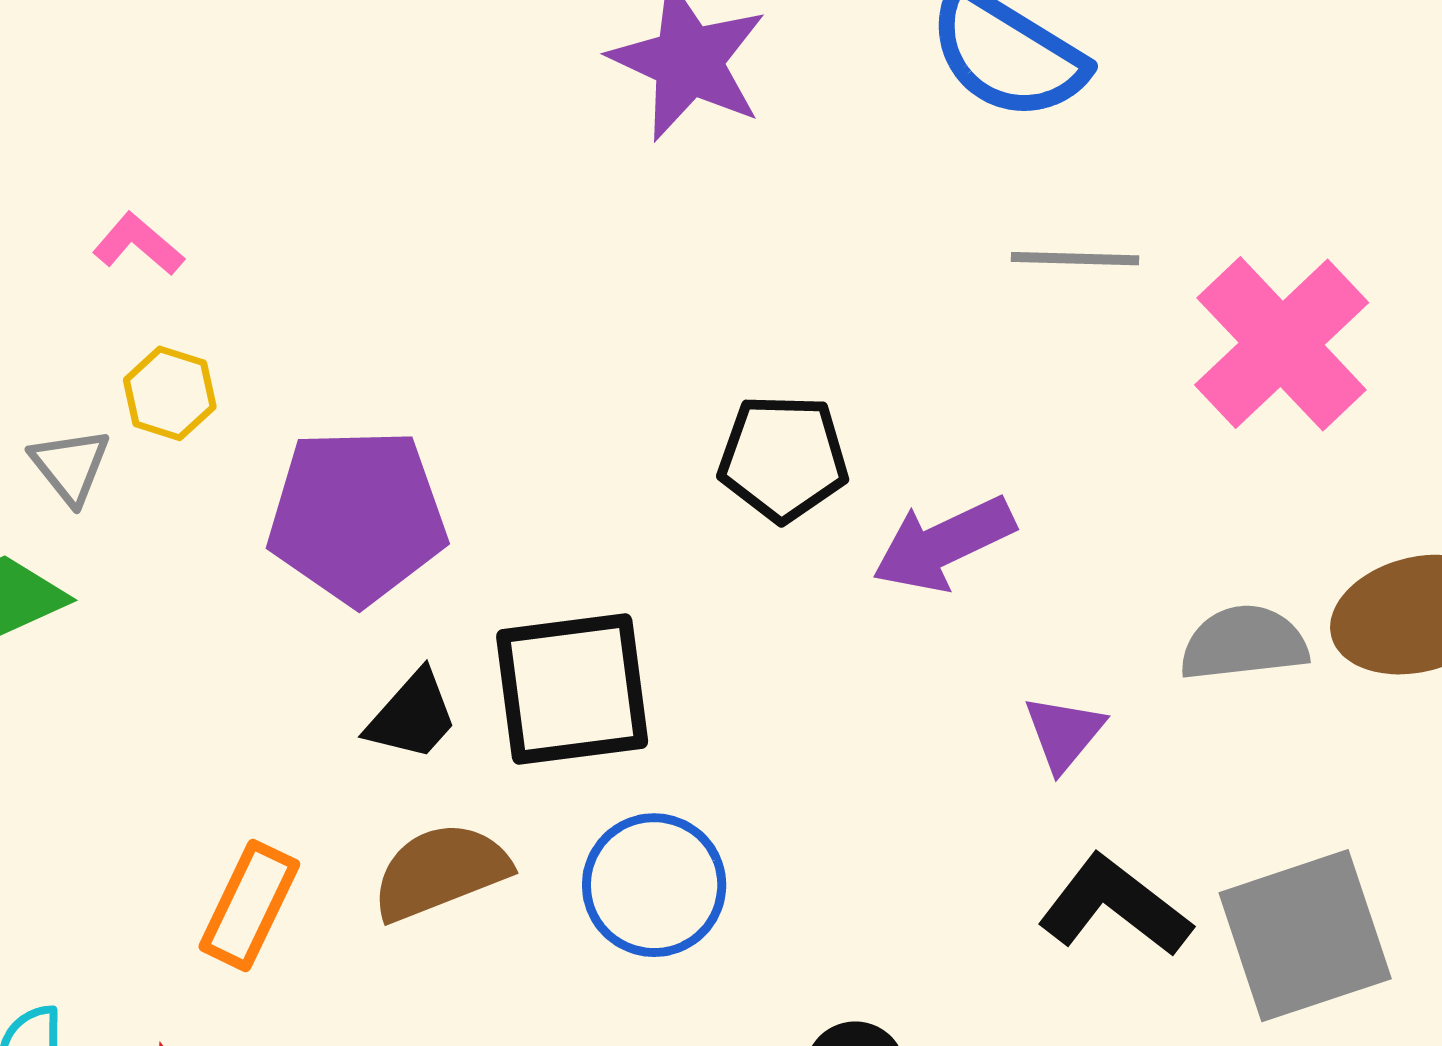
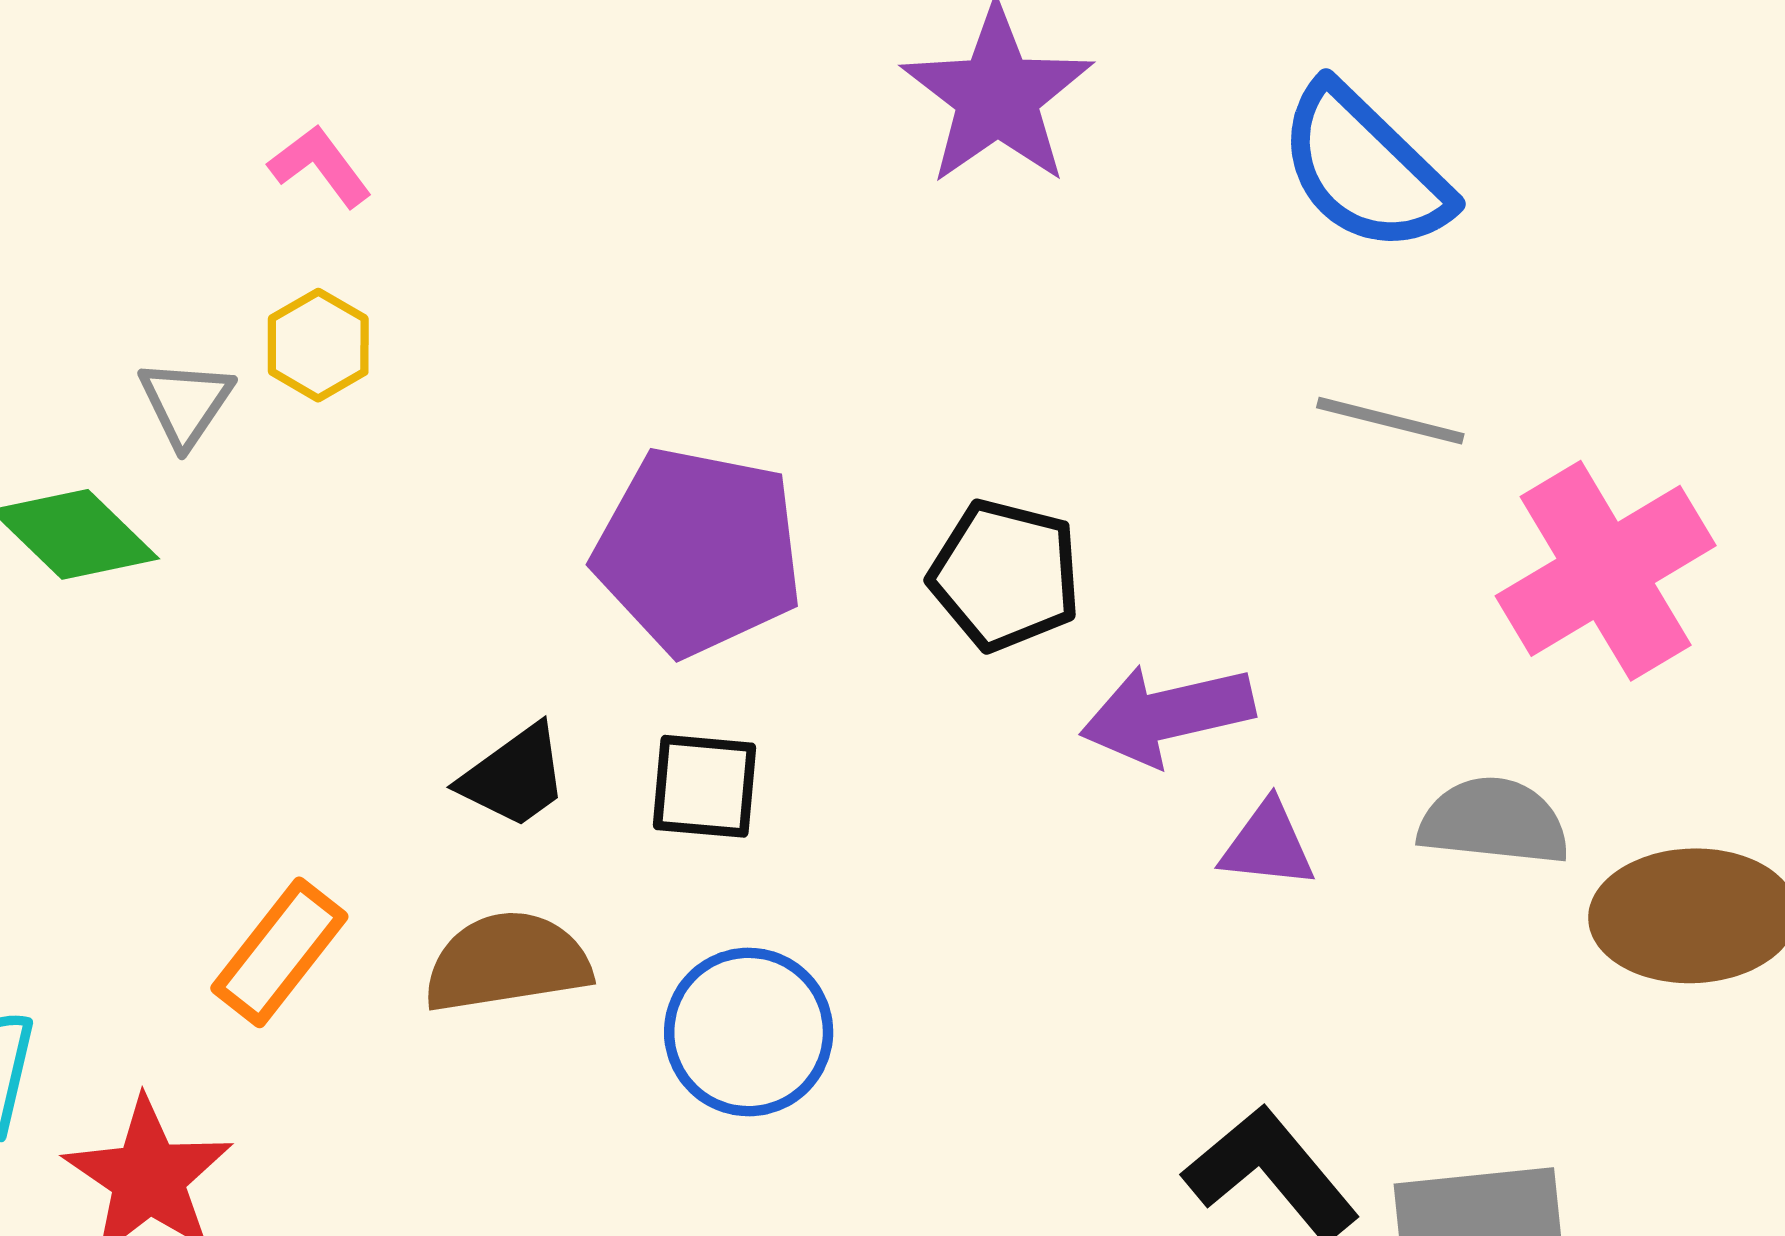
purple pentagon: (357, 516) -> (698, 551), moved
gray semicircle: (1244, 643) -> (1494, 821), moved
black square: (572, 689) -> (704, 786), size x0.6
purple triangle: (1064, 733) -> (1268, 845), moved, turned 44

